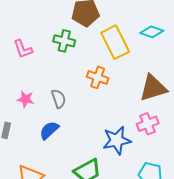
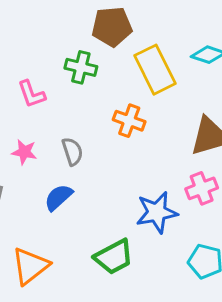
pink L-shape: (23, 49) -> (31, 94), moved

